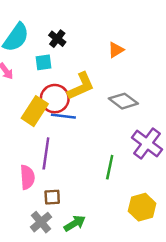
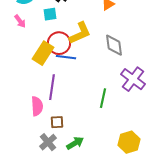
gray diamond: (123, 101) -> (114, 45), turned 45
yellow hexagon: (142, 207) -> (129, 142), moved

